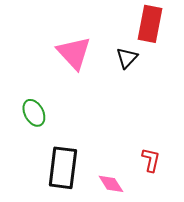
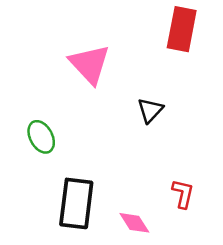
black triangle: (127, 58) -> (150, 110), moved

